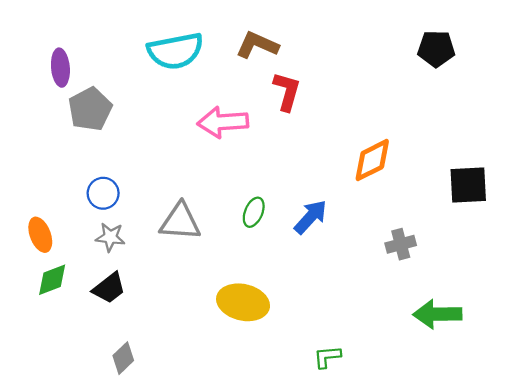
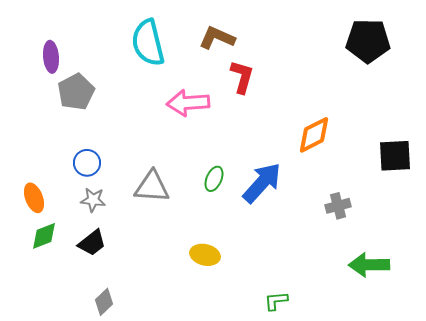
black pentagon: (436, 49) -> (368, 41), size x1.4
cyan semicircle: (175, 51) -> (148, 43), turned 87
blue arrow: (311, 217) -> (262, 183), size x1.4
yellow ellipse: (243, 302) -> (205, 255), size x0.7

